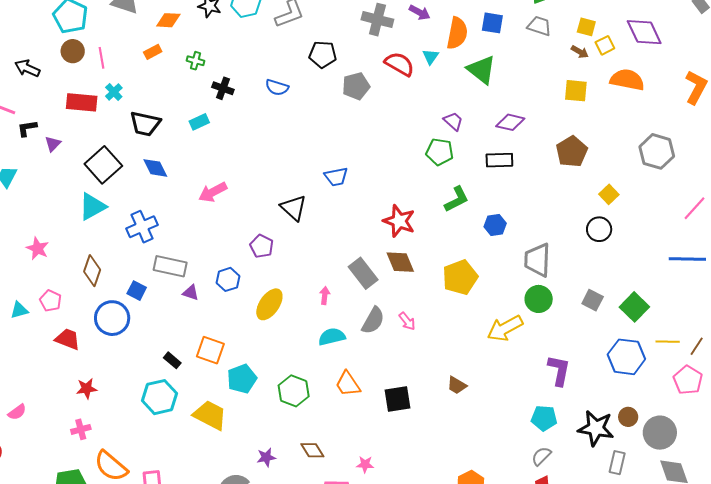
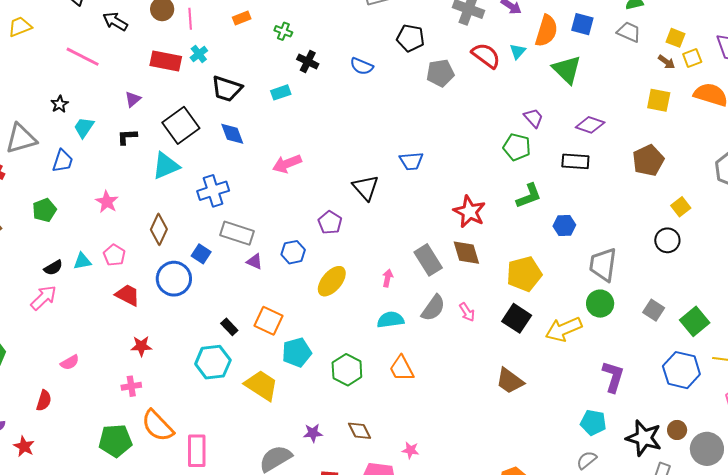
black L-shape: (27, 128) -> (127, 137), moved
brown trapezoid: (457, 385) -> (510, 381), size x1.4
black square: (397, 399) -> (517, 318), moved, turned 36

